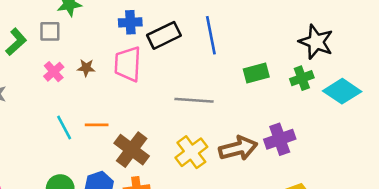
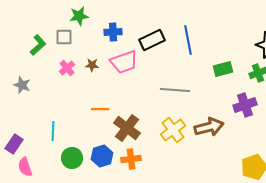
blue cross: (130, 22) -> (113, 32), moved
pink trapezoid: (128, 64) -> (124, 62), turned -112
cyan line: (64, 128) -> (53, 131), moved, turned 30
purple cross: (280, 139) -> (245, 105), moved

